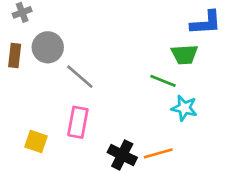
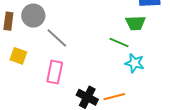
yellow square: (36, 142) -> (18, 56), moved

